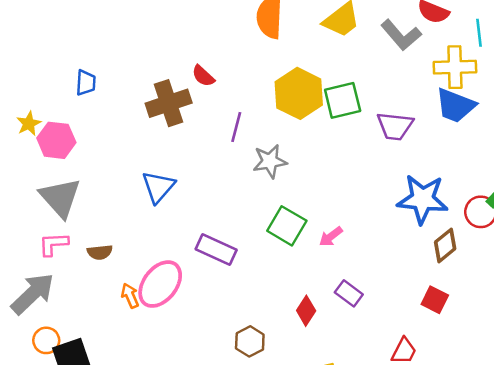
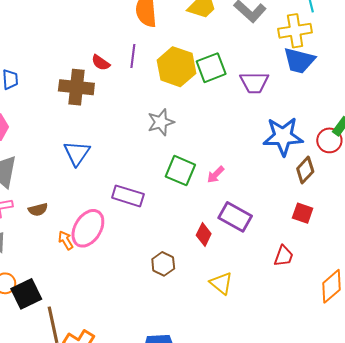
brown cross: (169, 103) -> (76, 87), turned 32
purple line: (236, 127) -> (133, 56), moved
purple rectangle: (349, 293) -> (235, 217), size x1.5

